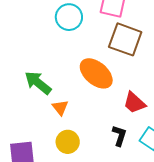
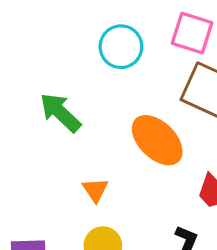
green arrow: (38, 83) -> (60, 112), moved

